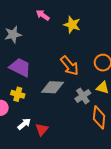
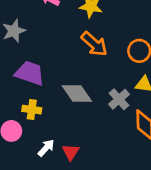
orange arrow: (69, 66) -> (94, 44), moved
gray diamond: (53, 87) -> (77, 94), turned 60

